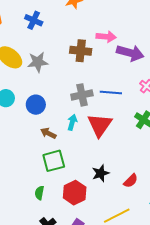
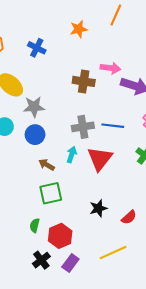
gray star: (38, 62) -> (34, 107), moved
red hexagon: (75, 193) -> (60, 236), moved

